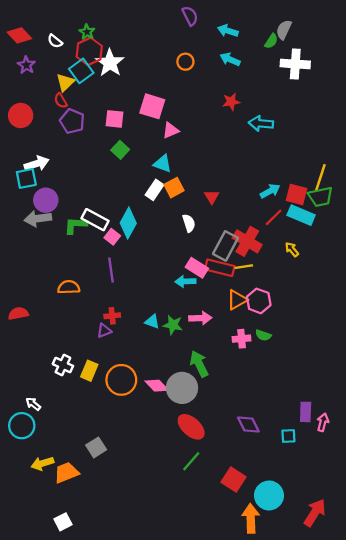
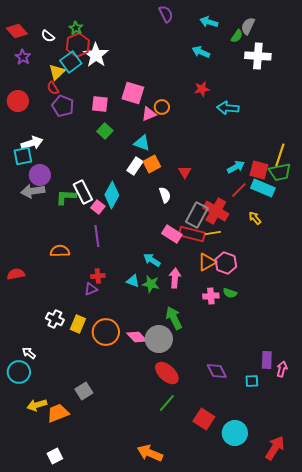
cyan arrow: (228, 31) -> (209, 22), moved
orange circle: (185, 62) -> (162, 107), moved
white rectangle: (95, 220) -> (83, 192), turned 35
cyan arrow: (185, 281) -> (152, 260), moved, turned 36
pink arrow: (200, 318) -> (175, 278), turned -84
orange arrow: (251, 518) -> (150, 453), moved, turned -65

